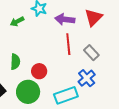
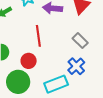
red line: (68, 44) -> (38, 36), moved

